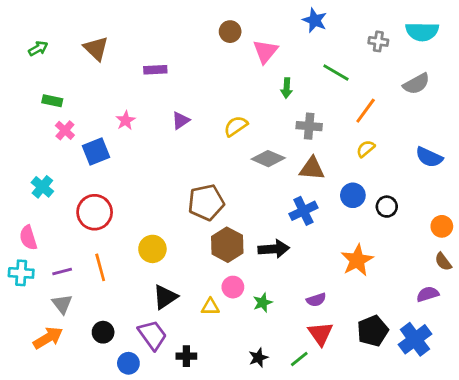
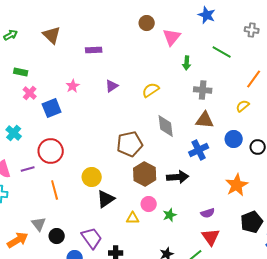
orange line: (366, 111) -> (254, 79), moved
gray diamond: (268, 159) -> (166, 126), moved, turned 60
purple line: (62, 272) -> (28, 169), moved
black triangle: (165, 297) -> (106, 199), moved
gray triangle: (62, 304) -> (39, 224), moved
black pentagon: (373, 331) -> (252, 222), moved

